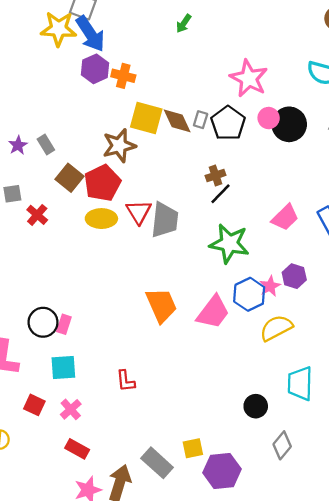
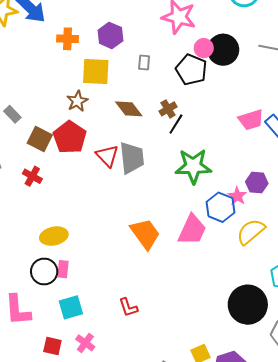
purple hexagon: (95, 69) -> (110, 35), moved
brown diamond: (177, 121) -> (129, 109), moved
black pentagon: (228, 123) -> (191, 70), moved
brown star: (119, 146) -> (77, 101), size x0.7
red cross: (37, 215) -> (32, 176), moved
pink trapezoid: (285, 217) -> (251, 120), moved, turned 40
yellow ellipse: (101, 219) -> (54, 236), moved
black circle: (256, 406) -> (248, 305), size x1.8

